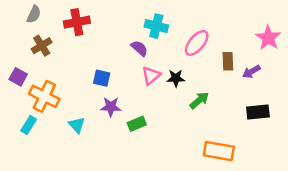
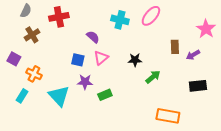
pink ellipse: (197, 43) -> (151, 16), moved
purple semicircle: (139, 48) -> (93, 37), moved
pink triangle: (151, 76) -> (101, 58), moved
orange cross: (44, 96) -> (34, 74), size x0.7
cyan triangle: (77, 125) -> (59, 96), size x1.6

